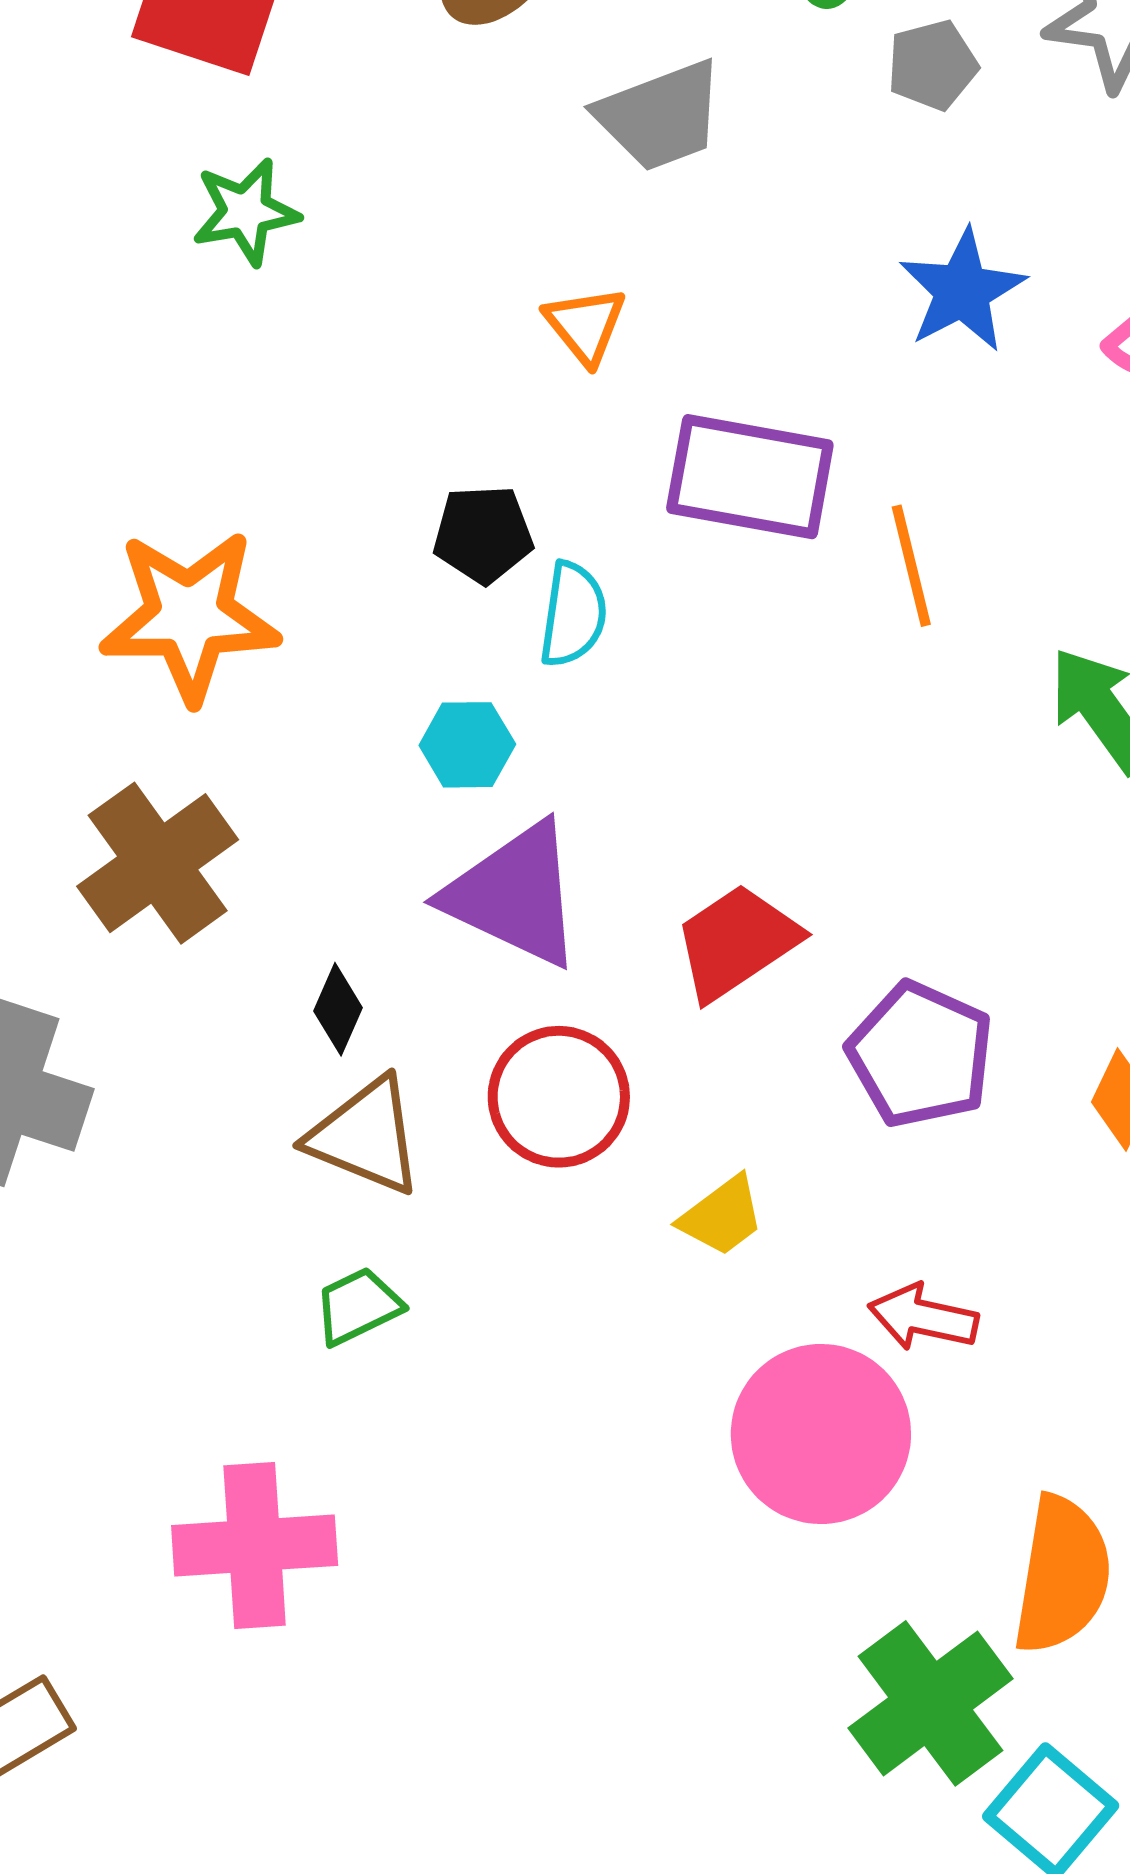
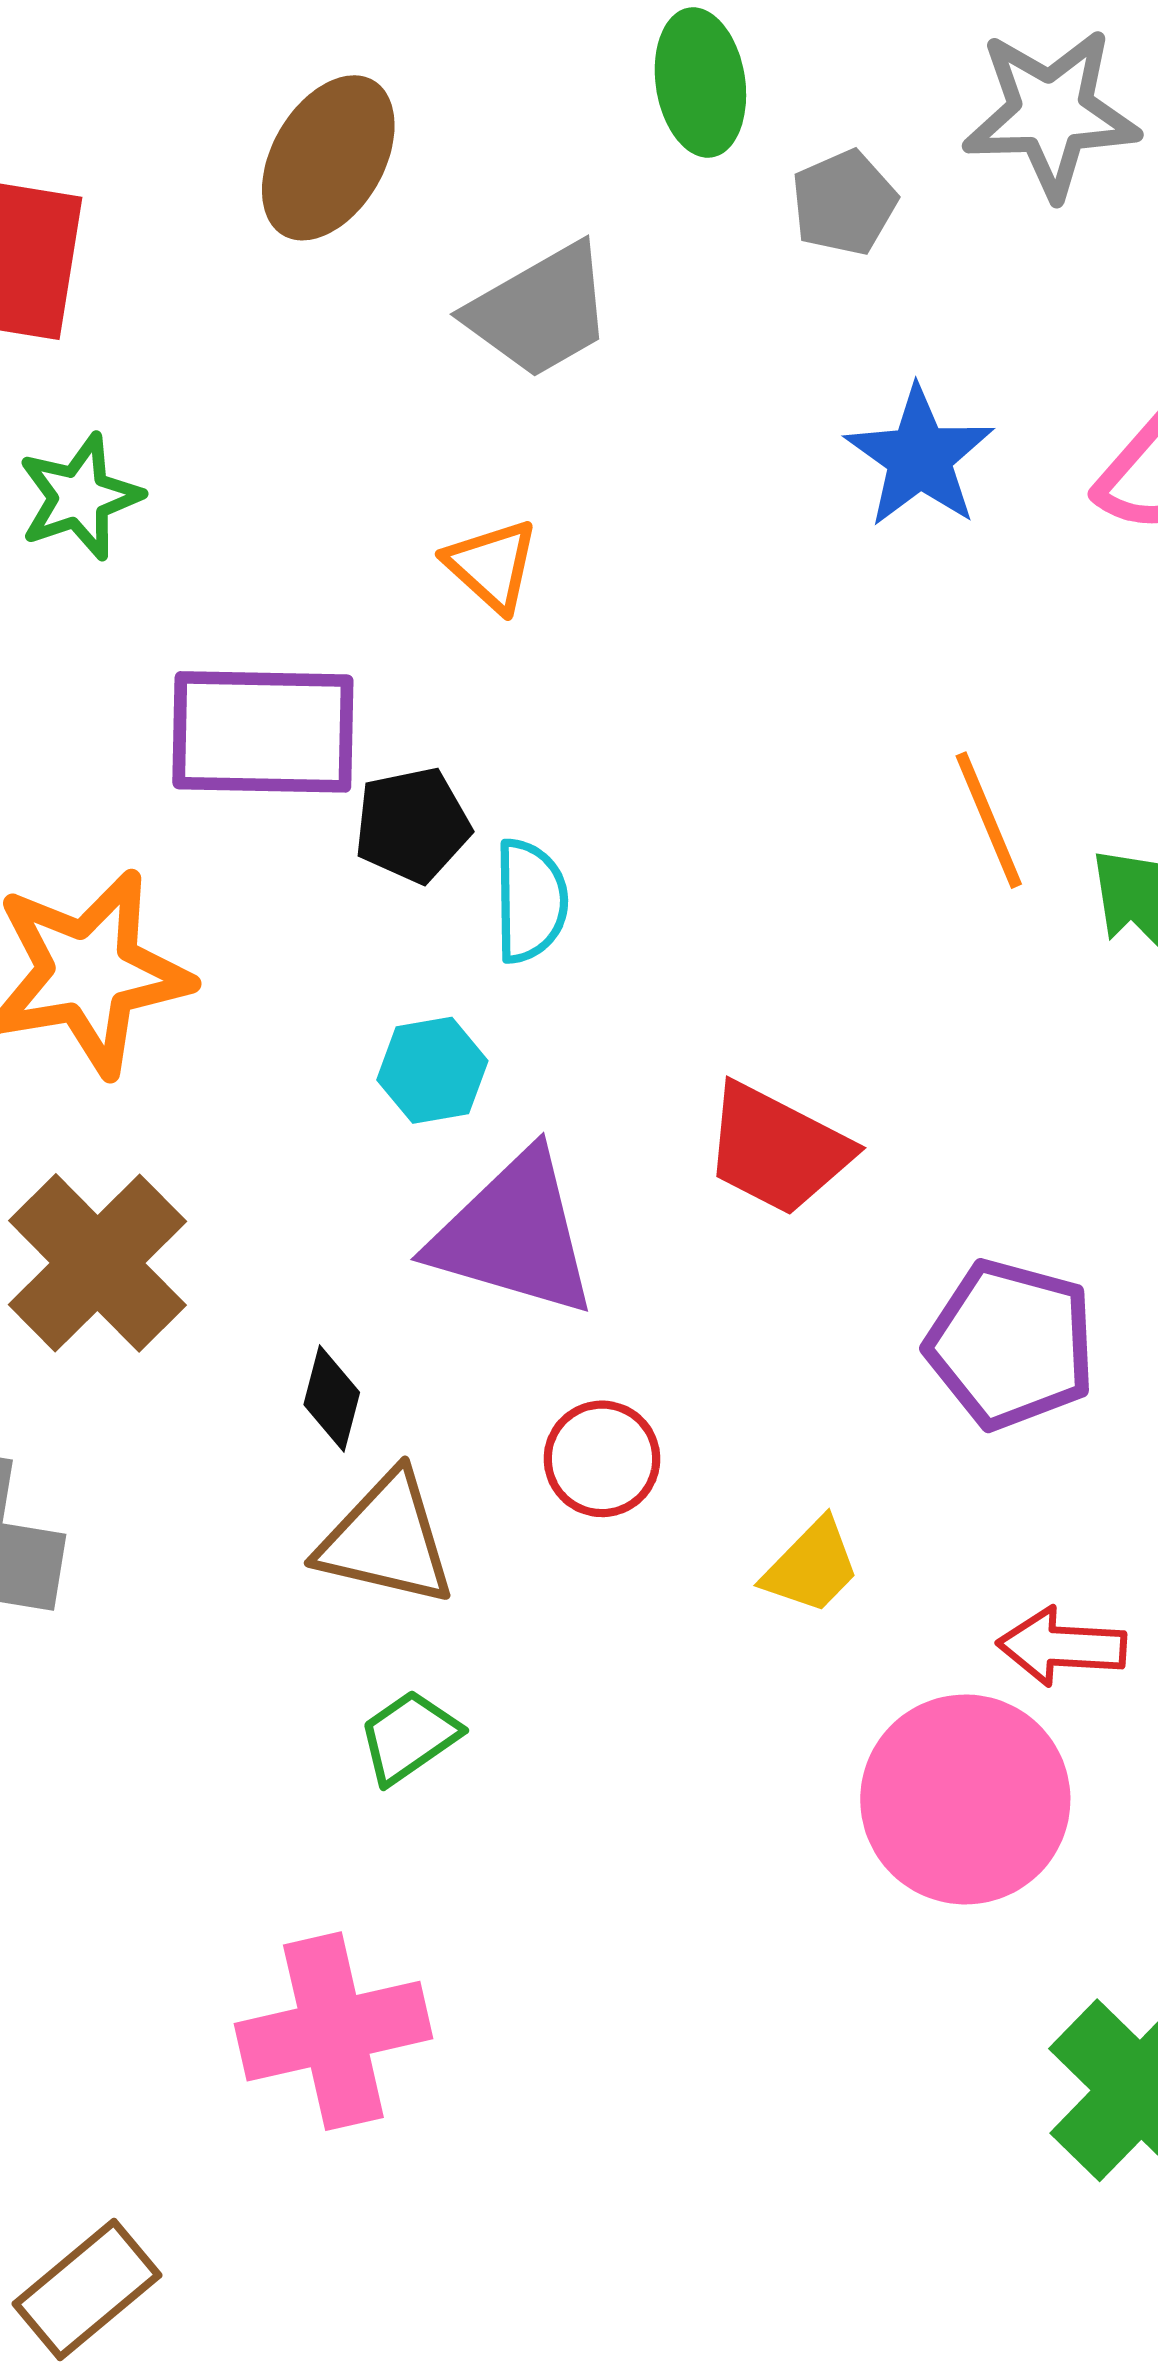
purple rectangle: (750, 477) -> (263, 732), moved
orange line: (911, 566) -> (989, 820), moved
red trapezoid: (737, 942) -> (777, 1149), moved, turned -110
red circle: (559, 1097) -> (602, 1459), size x0.7

